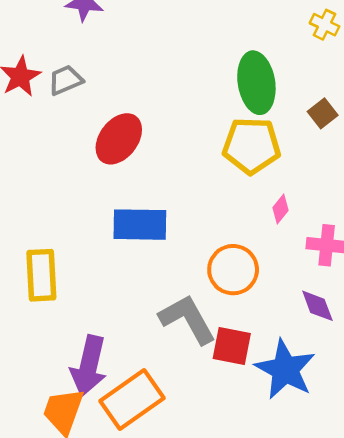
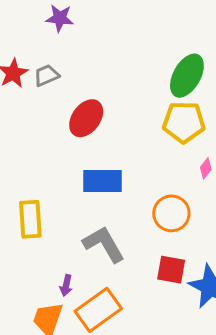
green ellipse: (256, 83) -> (187, 76), turned 39
gray L-shape: (188, 319) -> (104, 244), moved
purple arrow: (89, 366) -> (66, 285), size x0.5

